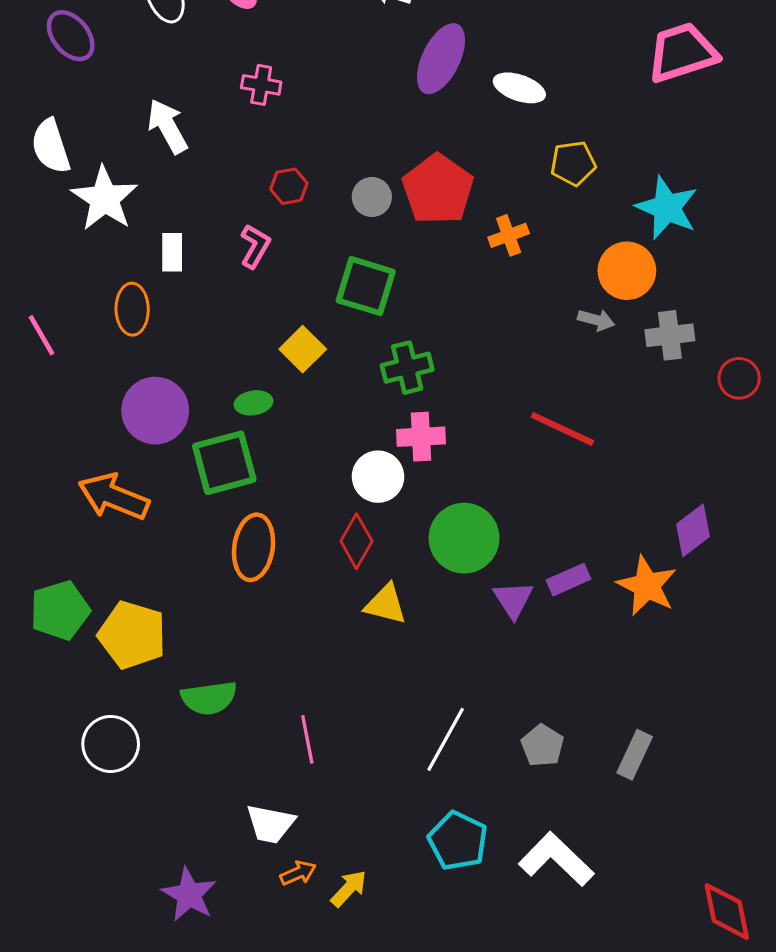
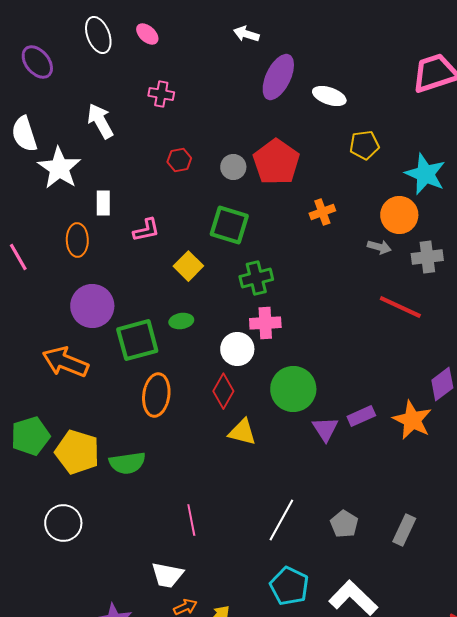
orange cross: (509, 235) -> (322, 212), moved
pink L-shape: (255, 246) -> (146, 230), moved, turned 48
green ellipse: (254, 403) -> (181, 321), moved
red line: (562, 429) -> (400, 307), moved
green semicircle: (209, 698) -> (127, 463), moved

